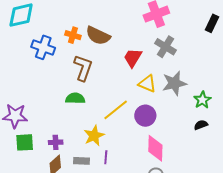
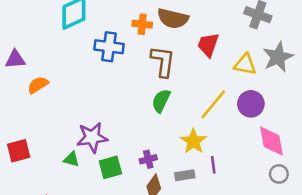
red trapezoid: (133, 58) -> (208, 45), moved
green semicircle: (75, 98) -> (161, 101), turned -54

